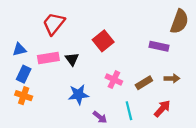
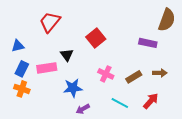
pink rectangle: (48, 58) -> (47, 68), moved
cyan line: (129, 111) -> (120, 103), turned -48
purple arrow: (100, 117) -> (83, 109), moved, turned 112

